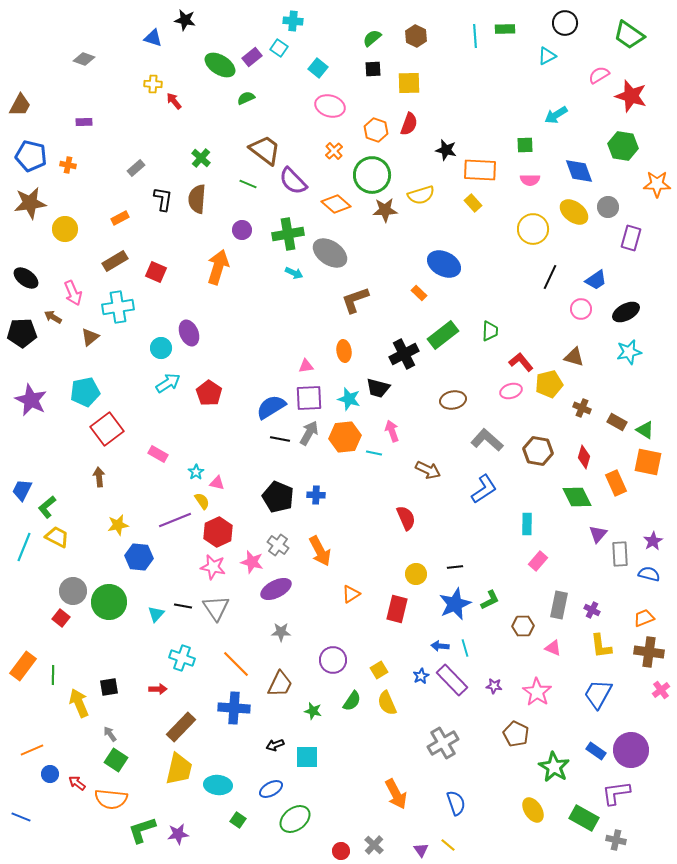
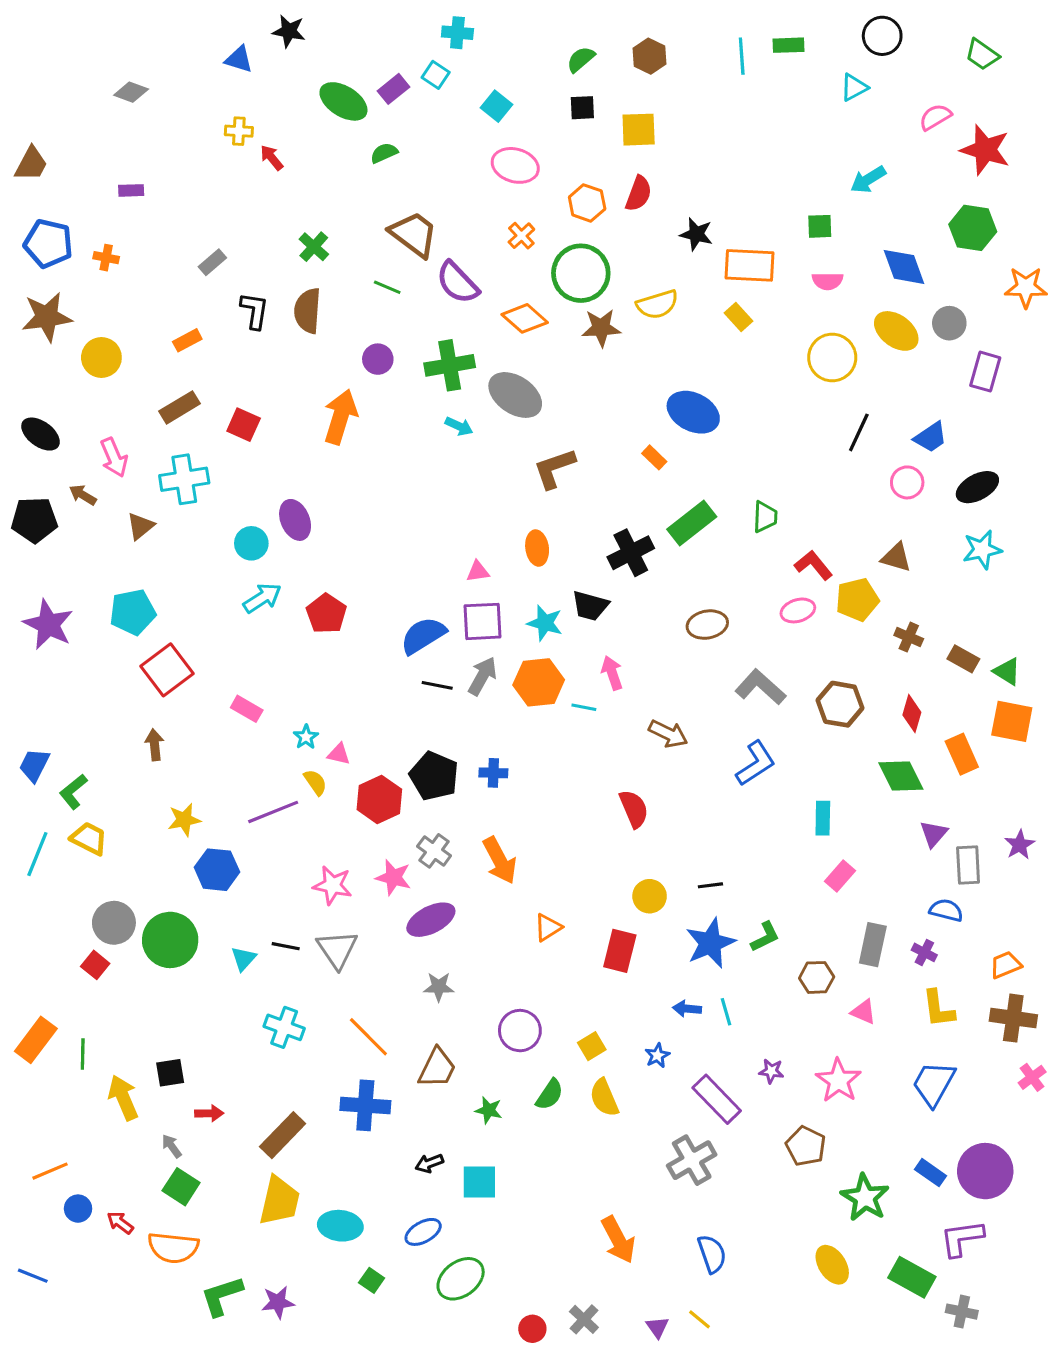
green trapezoid: (629, 35) -> (982, 55), size x0.7
red hexagon: (218, 532) -> (379, 799), moved
blue semicircle: (649, 574) -> (946, 910), moved
purple rectangle: (452, 680) -> (717, 1099), moved
red arrow: (158, 689) -> (209, 1113), moved

